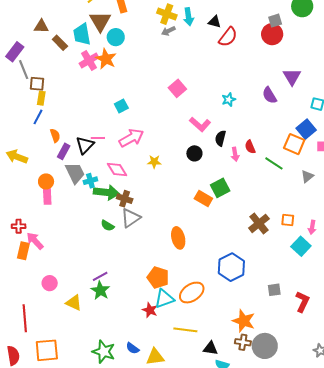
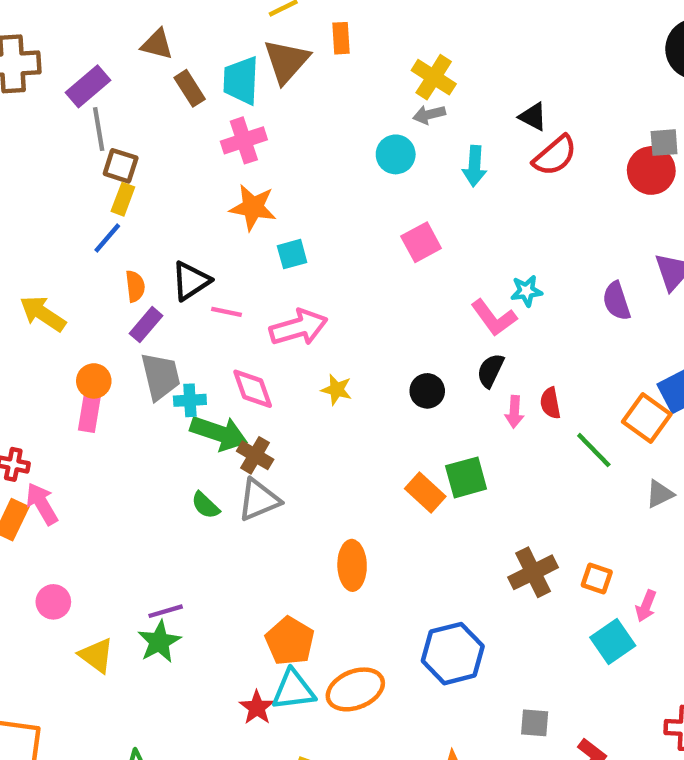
cyan arrow: (188, 17) -> (475, 166), moved
cyan circle: (116, 37) -> (396, 154), moved
orange star: (106, 59) -> (253, 207), moved, turned -30
pink L-shape: (200, 124) -> (494, 318), moved
black triangle: (85, 145) -> (191, 281), moved

